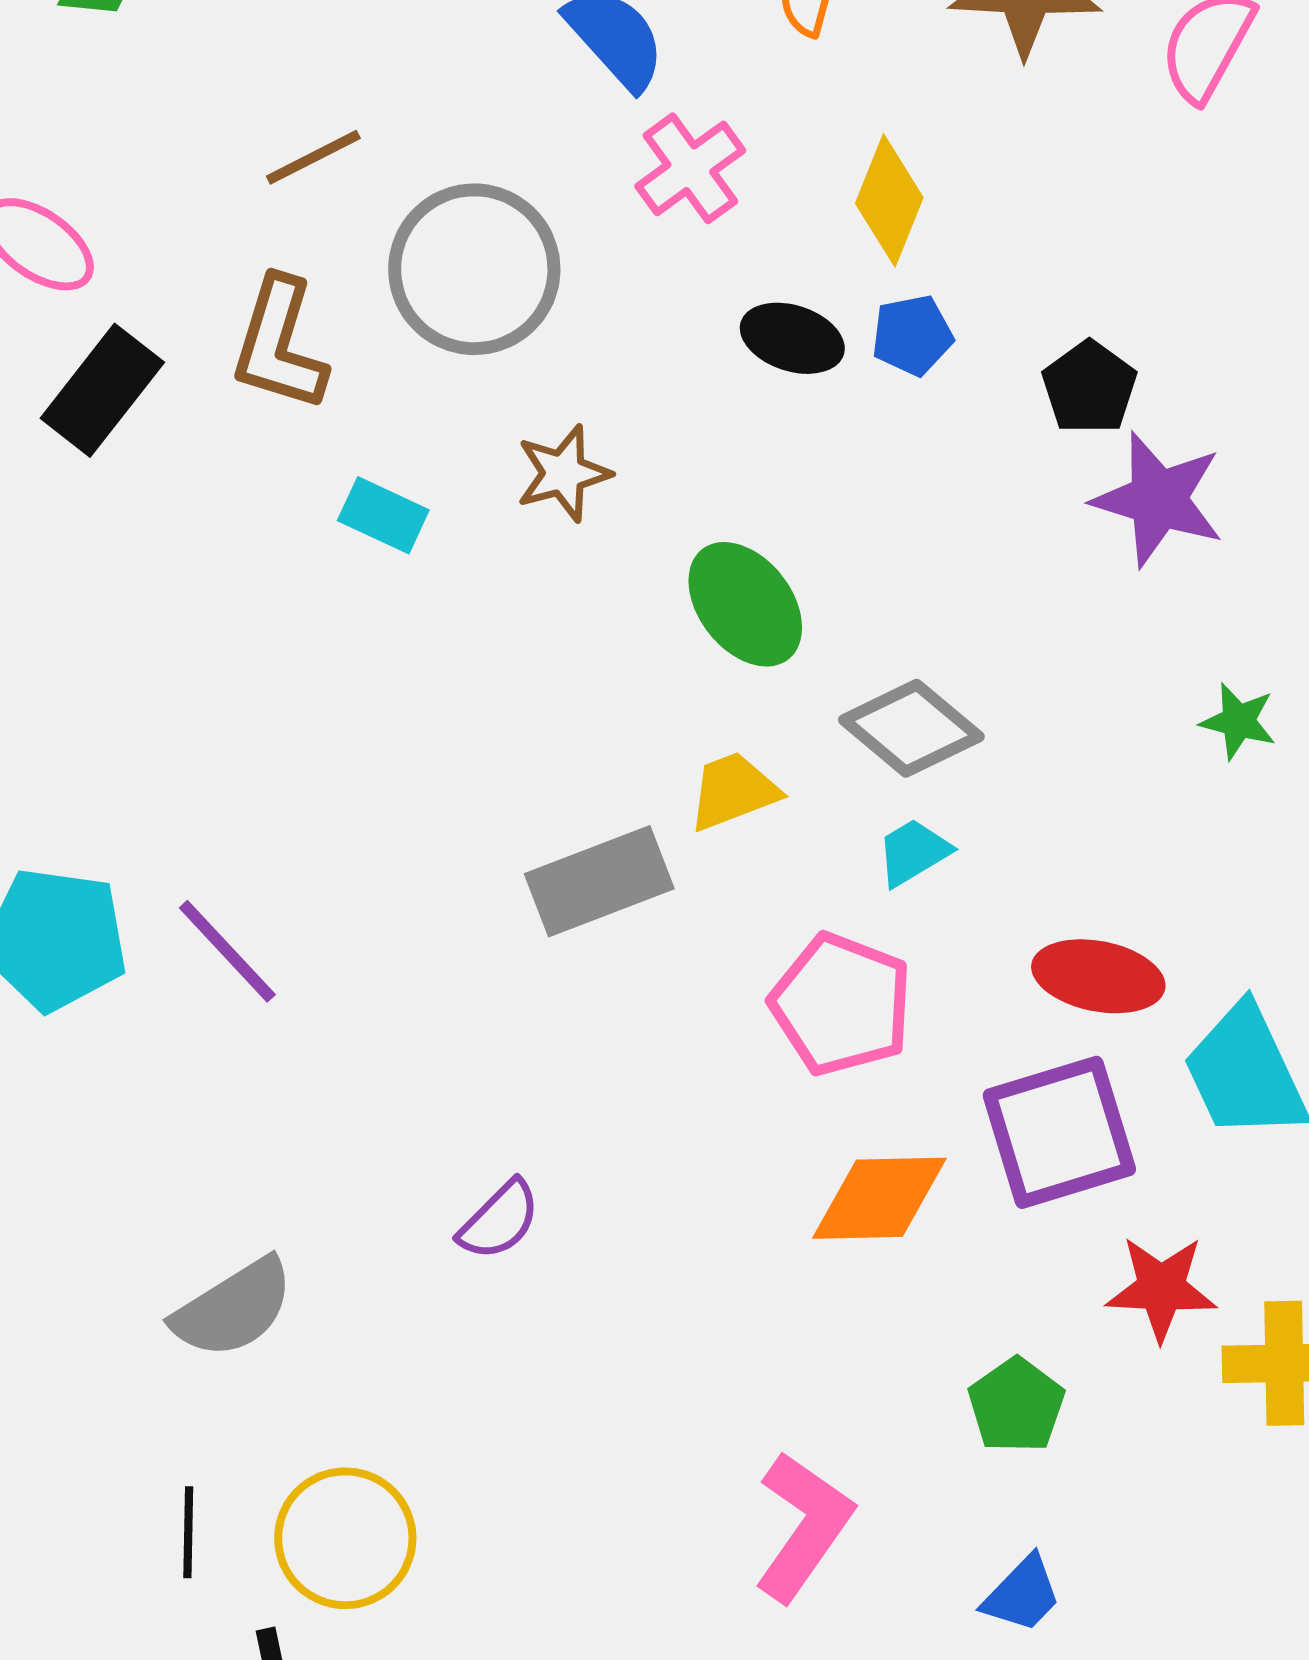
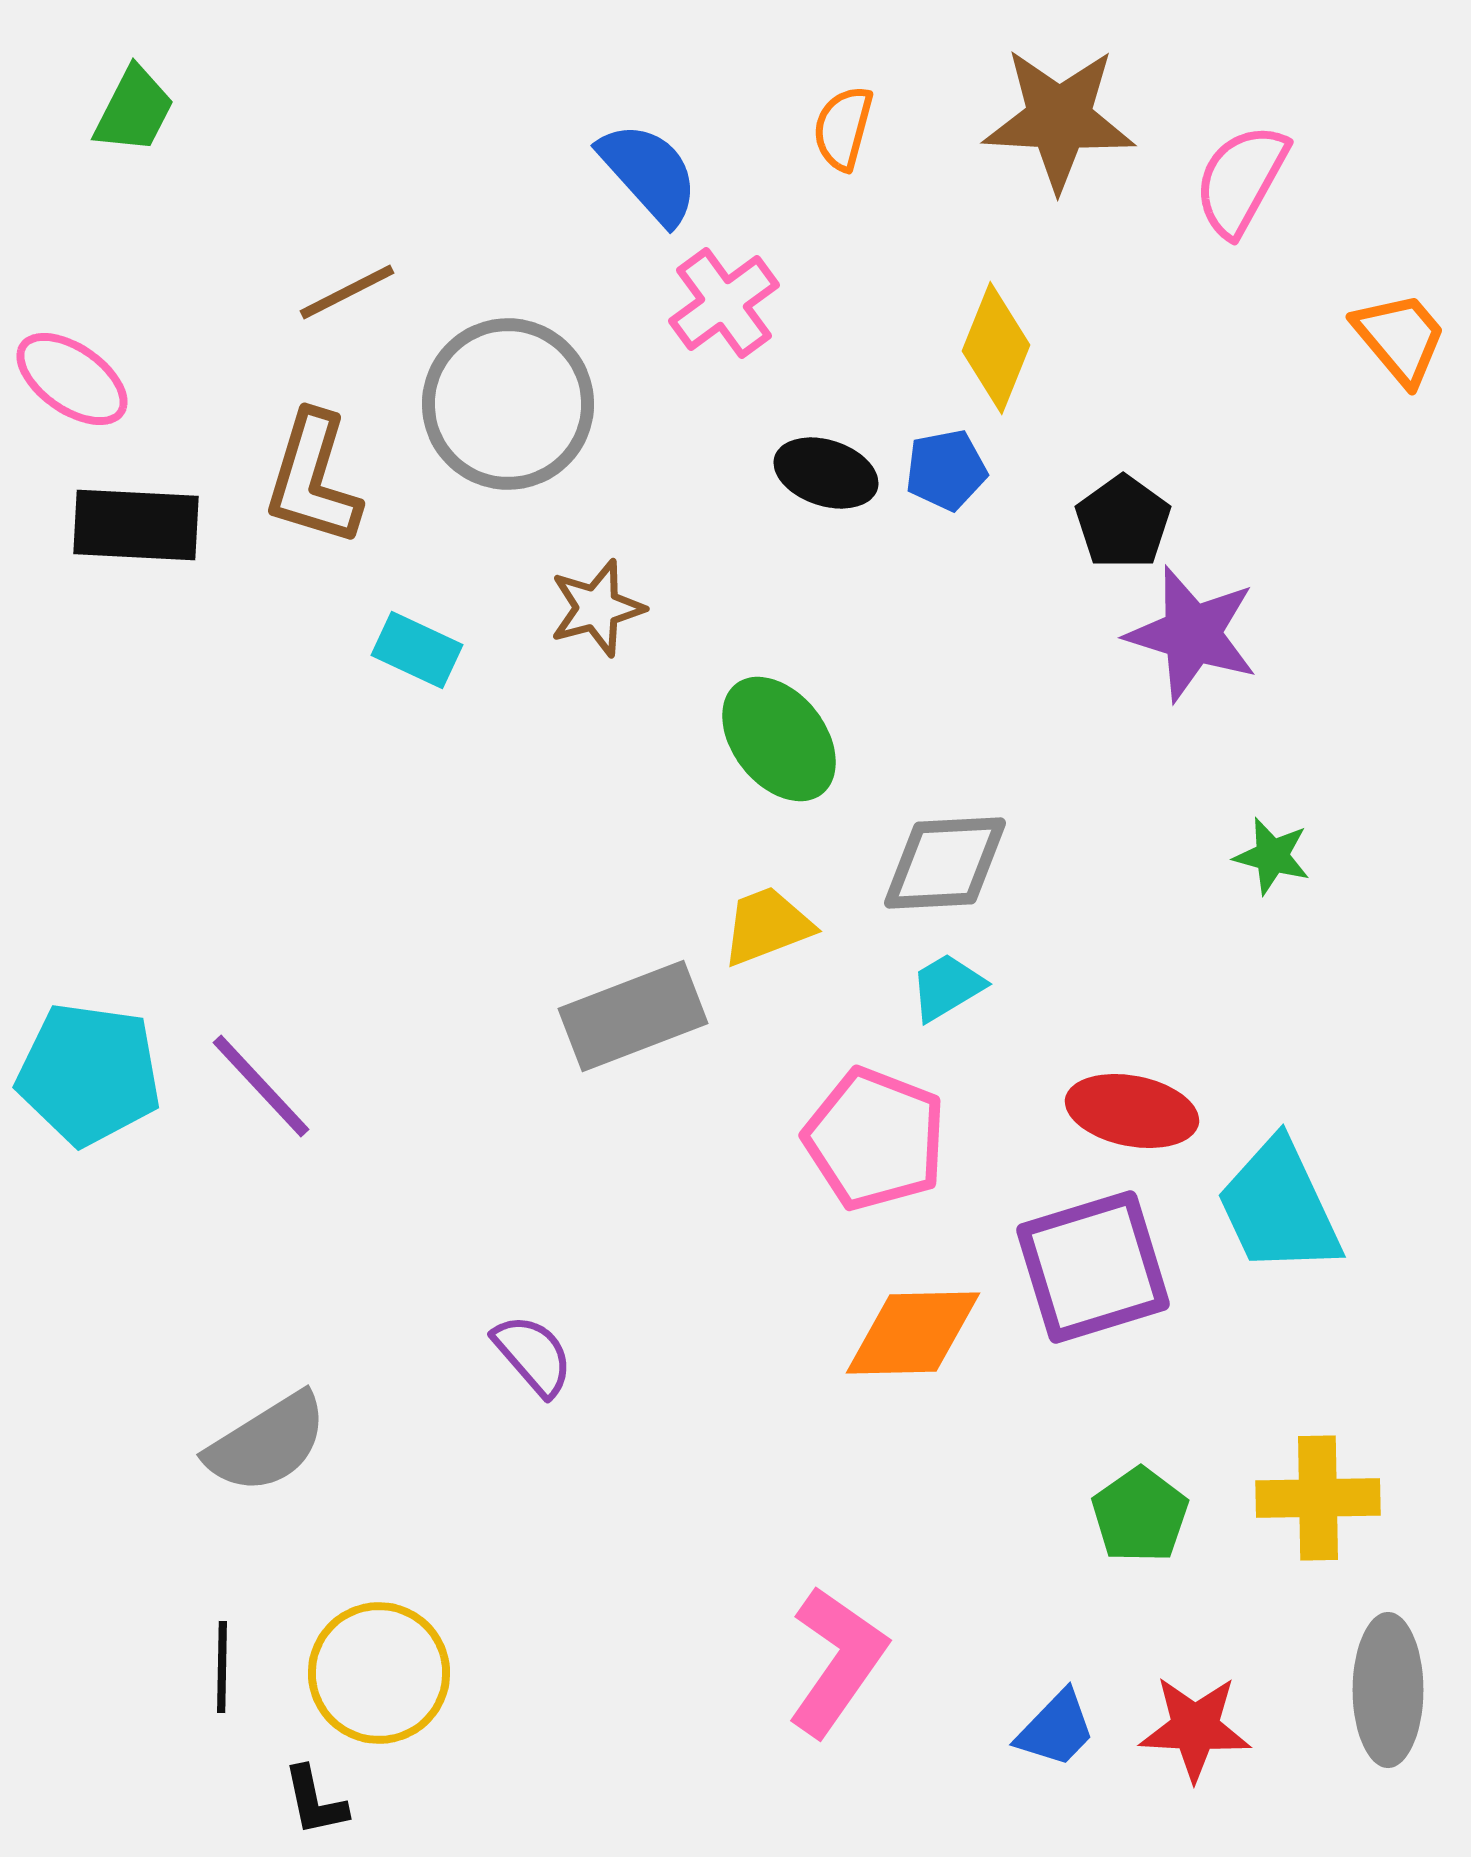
yellow diamond: (889, 200) -> (996, 348), moved
black rectangle: (102, 390) -> (136, 525), turned 55
gray diamond: (911, 728) -> (945, 863), turned -43
purple semicircle: (499, 1220) -> (533, 1355), turned -86
red star: (1161, 1288) -> (1195, 1728), moved
green pentagon: (1016, 1405) -> (1140, 1515), moved

